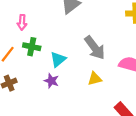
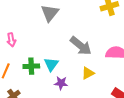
green cross: (32, 47) -> (31, 66), moved
purple star: (51, 81) -> (61, 83), moved

